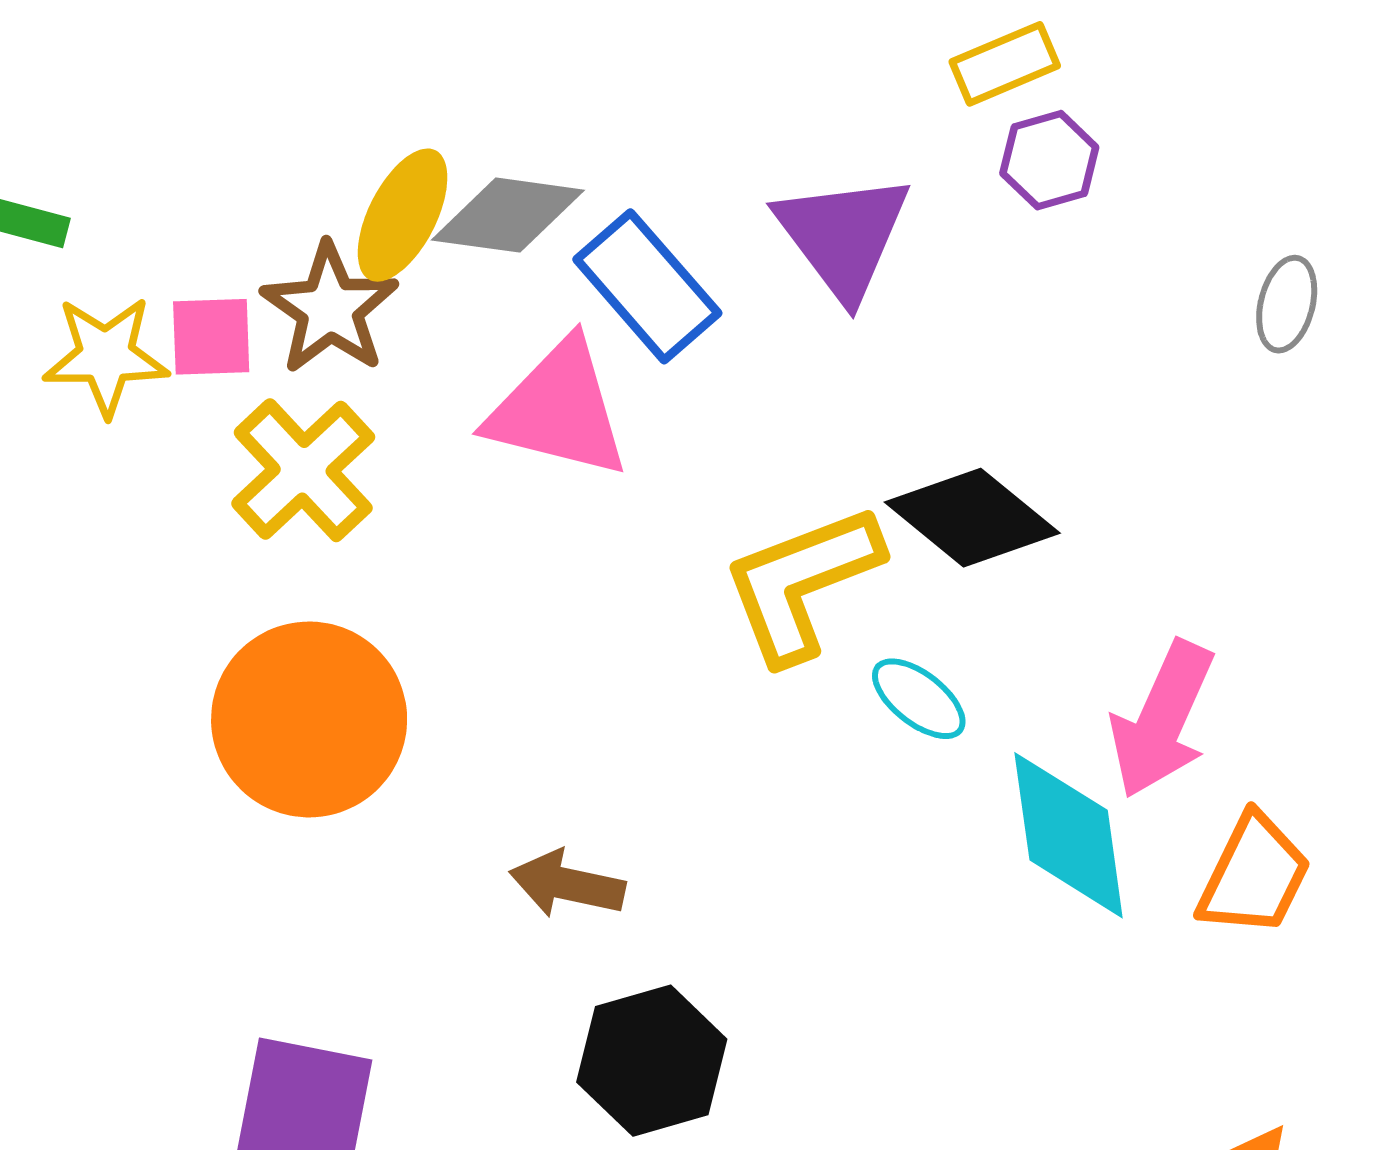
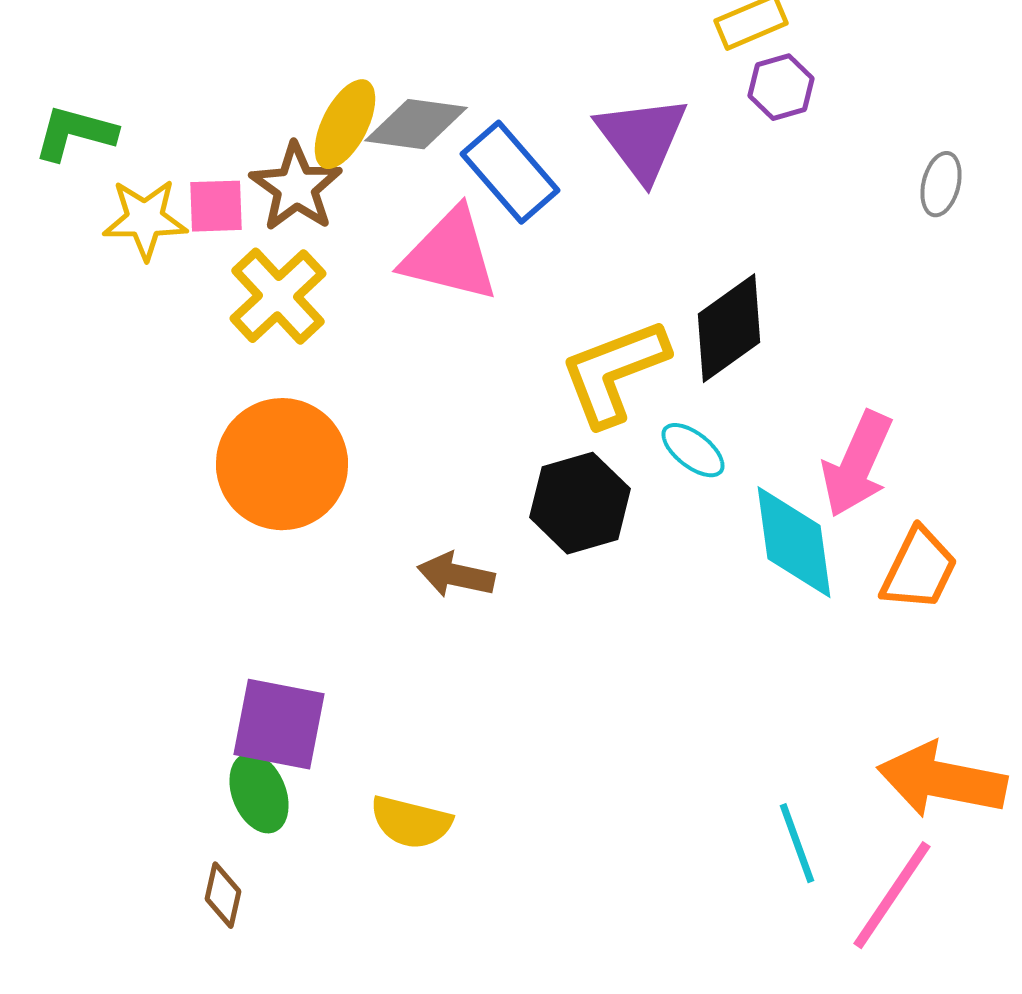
black diamond: (972, 518) -> (729, 328), turned -75
black hexagon: (652, 1061) -> (580, 503), moved

